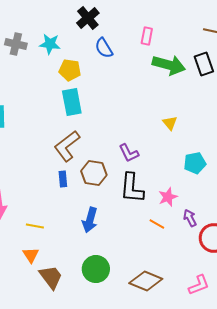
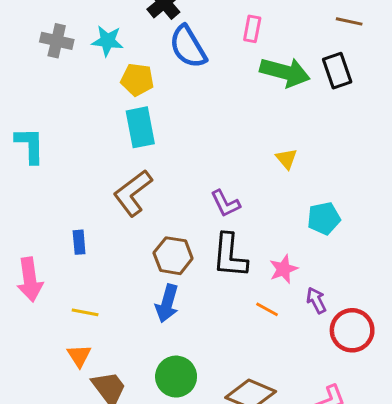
blue semicircle: (104, 48) -> (188, 47), size x1.4
brown hexagon: (94, 173) -> (173, 256), moved
blue rectangle: (63, 179) -> (79, 242), moved

